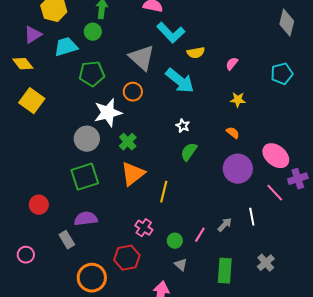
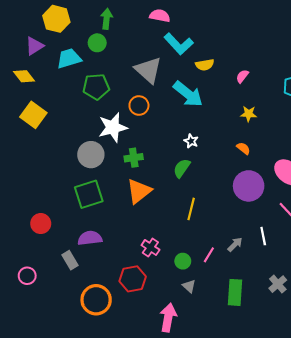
green cross: (128, 142) -> (134, 158), turned 36
green semicircle: (189, 152) -> (182, 168), moved
yellow line: (164, 192) -> (191, 209), moved

